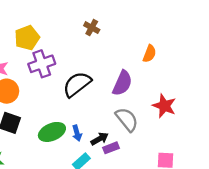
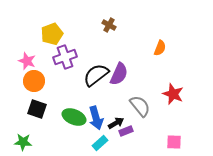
purple semicircle: (122, 83) -> (119, 74), moved
green ellipse: (52, 132) -> (74, 117), turned 45
blue arrow: (77, 133) -> (96, 118), size x1.6

